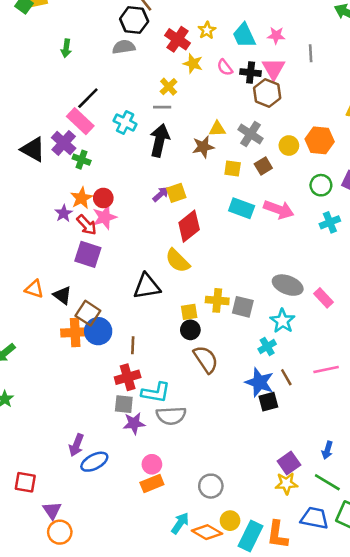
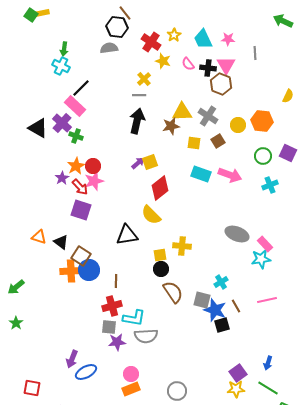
cyan cross: (125, 122) -> (61, 66), moved
yellow triangle: (217, 129) -> (182, 112), size x1.5
gray square: (243, 307) -> (202, 300), moved
cyan star: (283, 321) -> (261, 259), moved, turned 30

